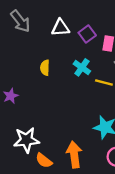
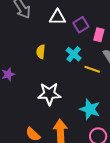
white star: (26, 140) -> (49, 94), moved

